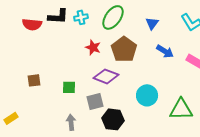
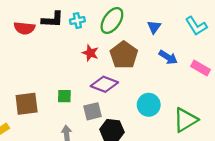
brown square: (34, 80) -> (27, 104), moved, size x1.6
green triangle: (181, 109) -> (185, 120), turned -30

